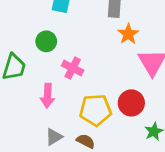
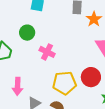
orange star: (128, 34) -> (94, 19), moved
pink arrow: (47, 96) -> (18, 86), moved

